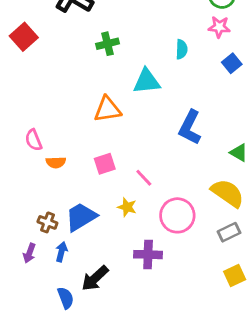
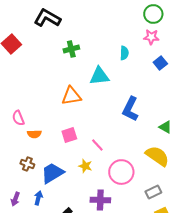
brown cross: (47, 222) -> (27, 164), moved
gray rectangle: (229, 232) -> (153, 192), moved

